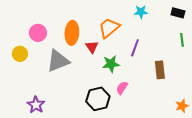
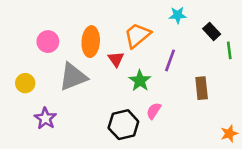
black rectangle: (178, 13) -> (212, 31), moved, turned 32
yellow circle: (20, 54) -> (25, 83), moved
green star: (111, 64) -> (140, 81), turned -30
purple star: (36, 105) -> (45, 118), moved

